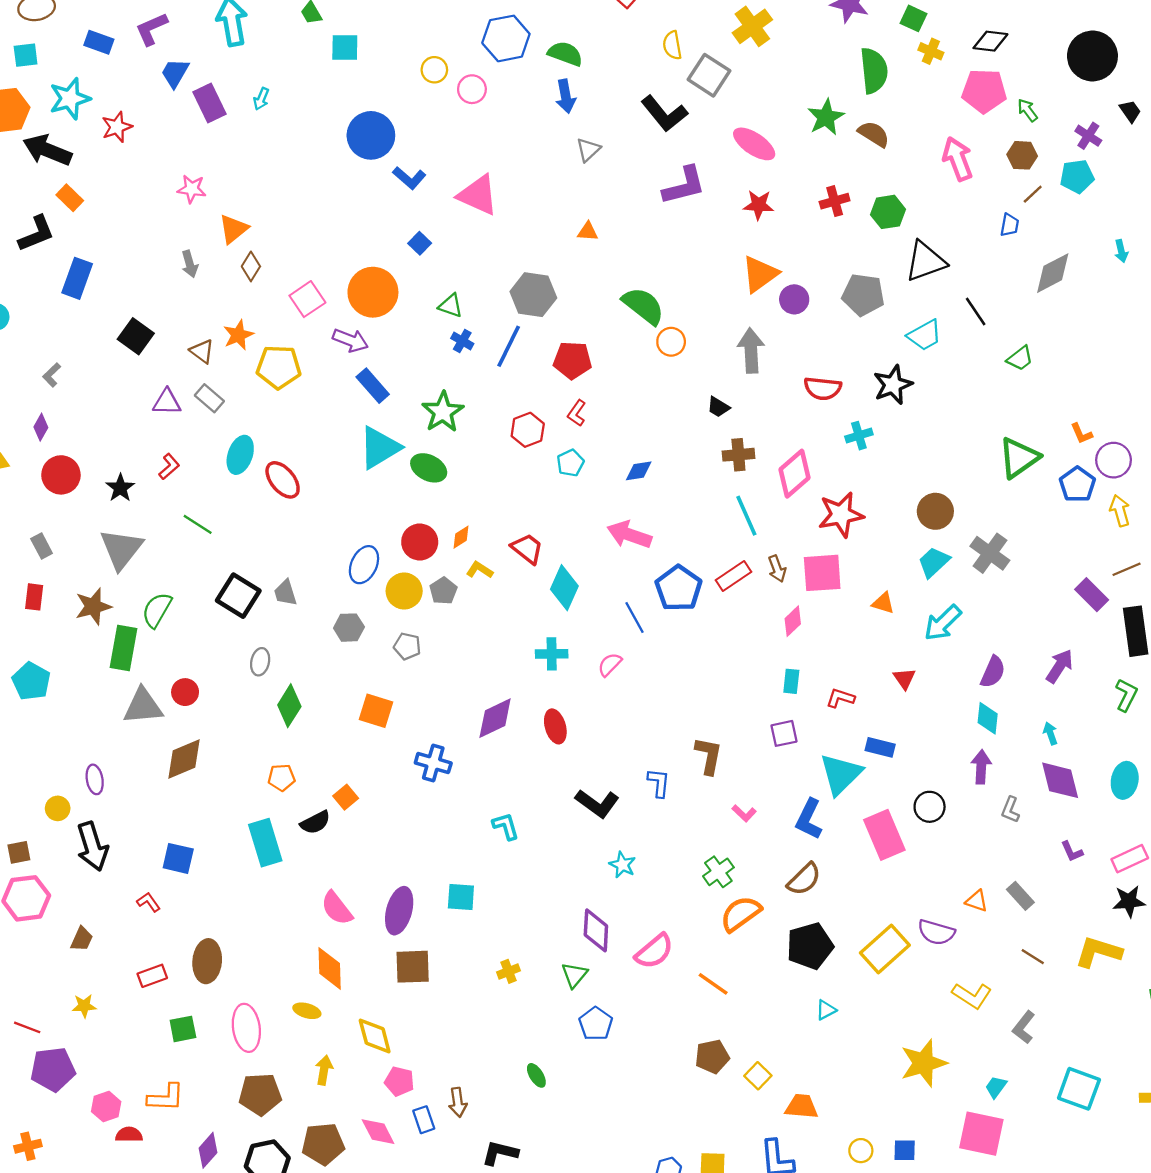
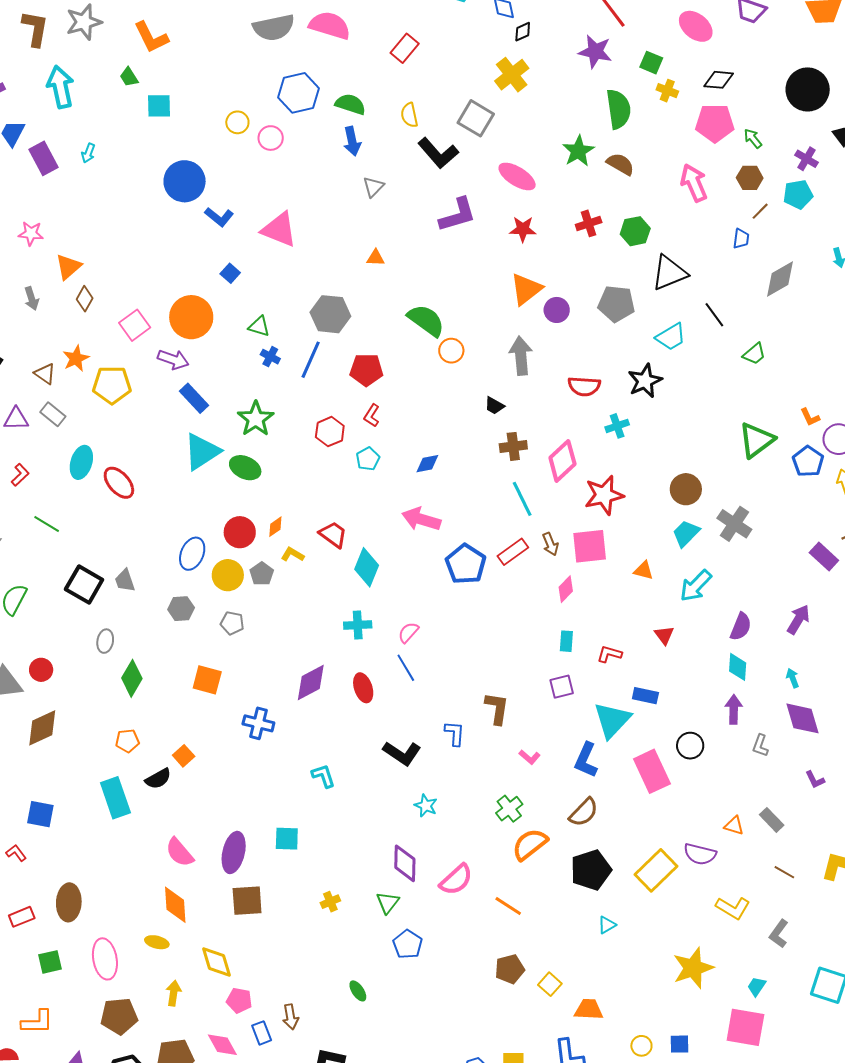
yellow semicircle: (672, 45) -> (409, 115), moved
blue line: (635, 618) -> (406, 668), moved

